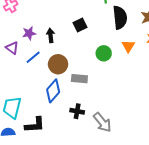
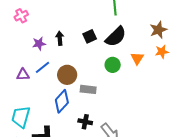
black semicircle: (120, 18) -> (116, 37), moved, turned 50
black arrow: (51, 36) -> (60, 38), moved
purple triangle: (12, 48) -> (23, 75), moved, turned -40

